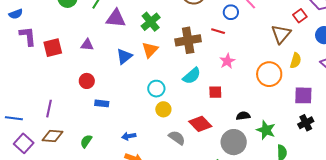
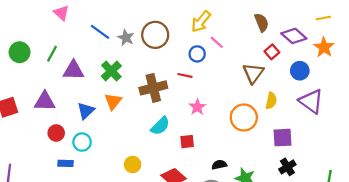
purple triangle: (87, 45) -> (45, 101), size x1.5
red circle: (87, 81) -> (56, 133), moved
cyan circle: (156, 89) -> (82, 142), moved

